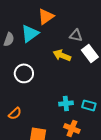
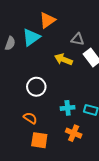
white circle: (24, 73) -> (36, 87), moved
orange semicircle: (15, 113) -> (30, 118), moved, turned -104

